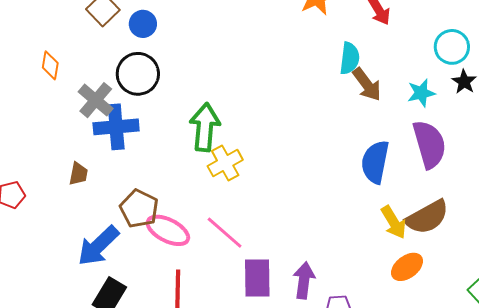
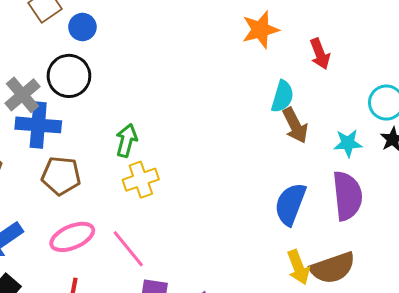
green arrow: (205, 127) -> (126, 140), size x0.7
brown pentagon: (139, 209) -> (61, 176), moved, turned -30
pink ellipse: (168, 230) -> (72, 237), turned -60

